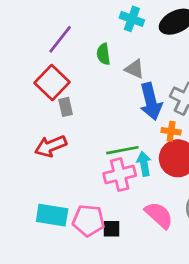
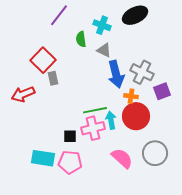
cyan cross: (132, 19) -> (102, 25), moved
purple line: (60, 39) -> (59, 15), moved
red arrow: (51, 146) -> (23, 94), moved
black square: (112, 229) -> (70, 136), moved

